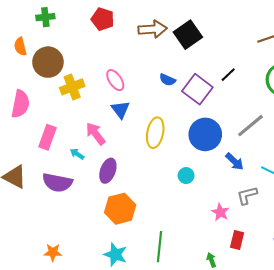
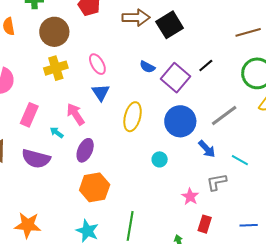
brown circle: (48, 62) -> (54, 32), moved
orange star: (53, 252) -> (28, 225), size x1.5

